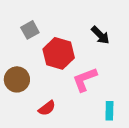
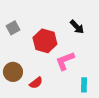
gray square: (30, 30) -> (13, 28), moved
brown circle: (17, 79) -> (13, 72), moved

